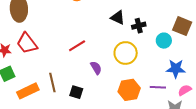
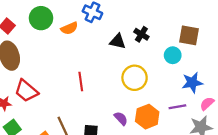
black cross: (139, 26) -> (141, 34), moved, turned -32
red line: (77, 46) -> (81, 82), turned -54
purple semicircle: (96, 68) -> (121, 118), moved

